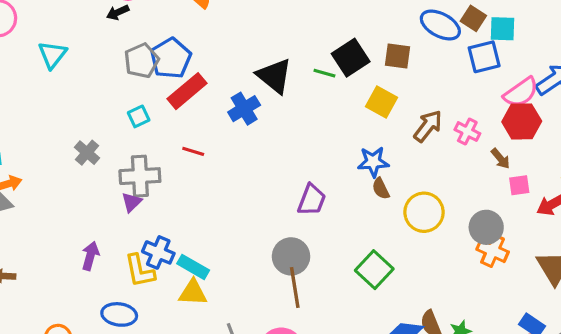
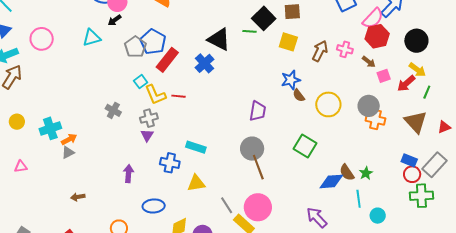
cyan triangle: (52, 55) -> (92, 38), moved, turned 48
gray cross: (140, 176) -> (149, 118), size x0.7
cyan rectangle: (193, 267) -> (196, 147), moved
yellow L-shape: (140, 271) -> (155, 95), moved

